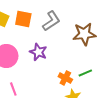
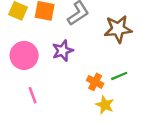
purple star: (38, 52) -> (63, 51), turned 30

